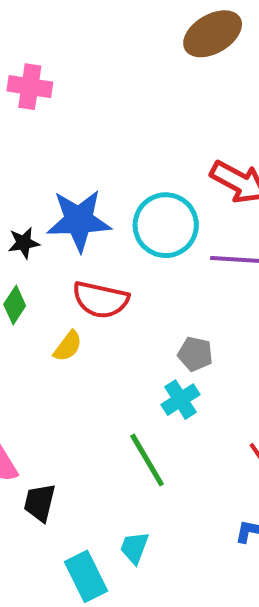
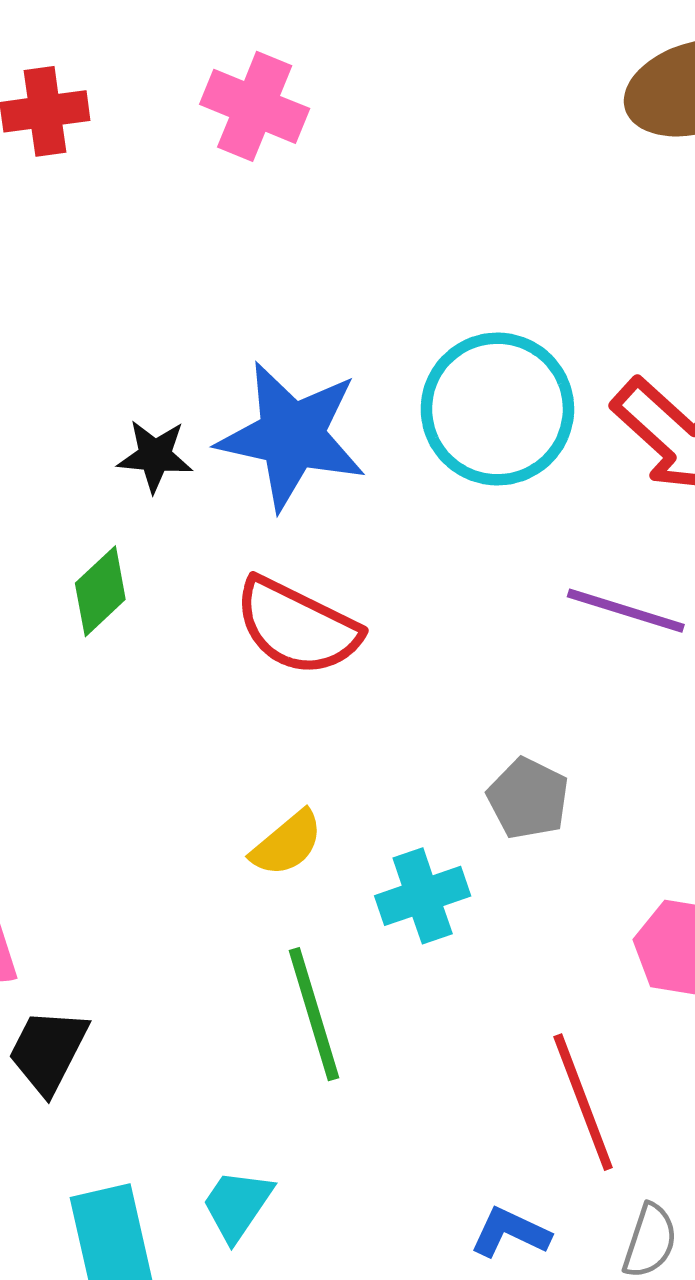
cyan circle: (166, 225) -> (497, 409), moved
yellow semicircle: (68, 346) -> (287, 843), moved
gray pentagon: (195, 354) -> (528, 798), moved

